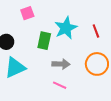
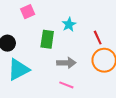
cyan star: (66, 28) -> (69, 25), size x0.6
red line: (96, 31) -> (98, 38), moved

